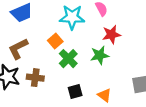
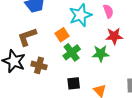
cyan star: (72, 17) -> (80, 15), turned -30

